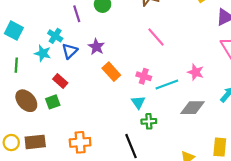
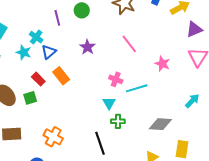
purple star: (96, 47) -> (87, 47), moved
orange rectangle: (111, 72) -> (61, 76), moved
pink star: (196, 72) -> (162, 64), moved
gray diamond: (193, 108) -> (160, 124), moved
orange cross: (80, 142) -> (53, 137), turned 30

